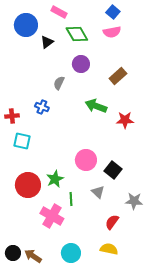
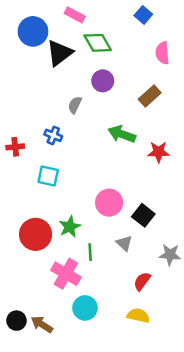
pink semicircle: (112, 32) -> (162, 53), moved, turned 96
black triangle: (47, 42) -> (60, 53), size x1.6
cyan square: (22, 141) -> (48, 176), moved
cyan circle: (71, 253) -> (85, 308), moved

